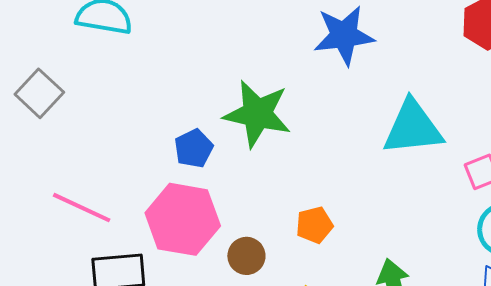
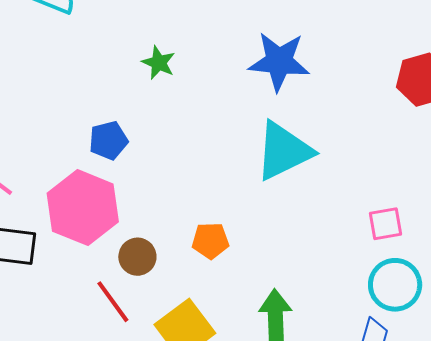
green star: (257, 114) -> (159, 63), moved, size x0.5
cyan triangle: (413, 128) -> (284, 151), moved, turned -32

